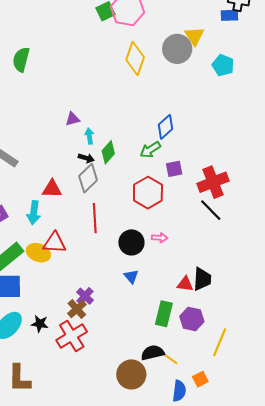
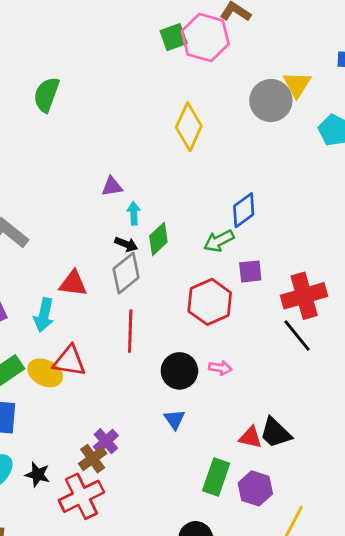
yellow diamond: (135, 59) -> (189, 127), moved
black trapezoid: (202, 279) -> (275, 433), turned 125

